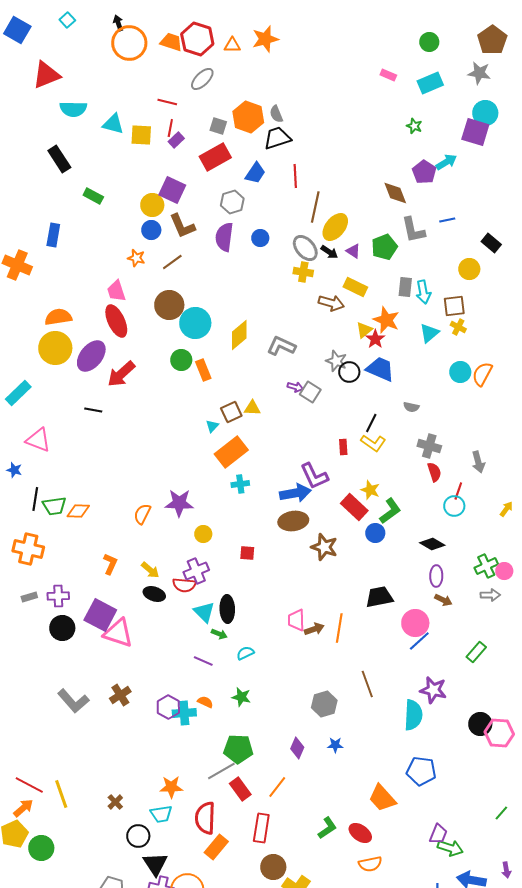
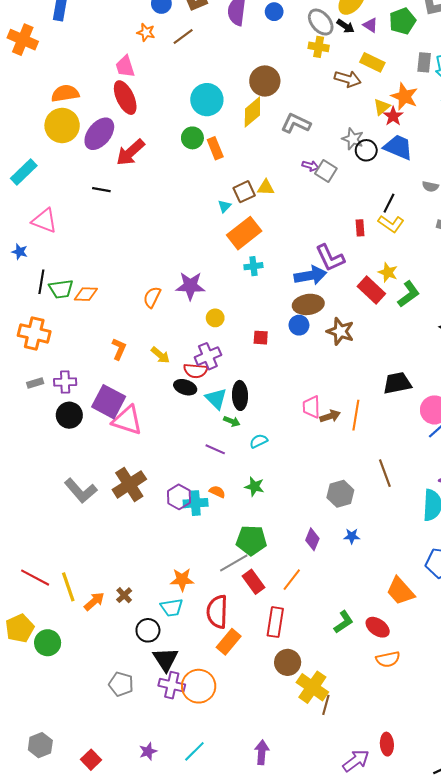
brown circle: (169, 305) -> (265, 81), moved
blue circle: (375, 533) -> (299, 325), moved
black ellipse: (154, 594) -> (185, 387), moved
brown cross: (120, 695) -> (129, 484), size x1.5
orange arrow: (23, 808) -> (94, 601), moved

